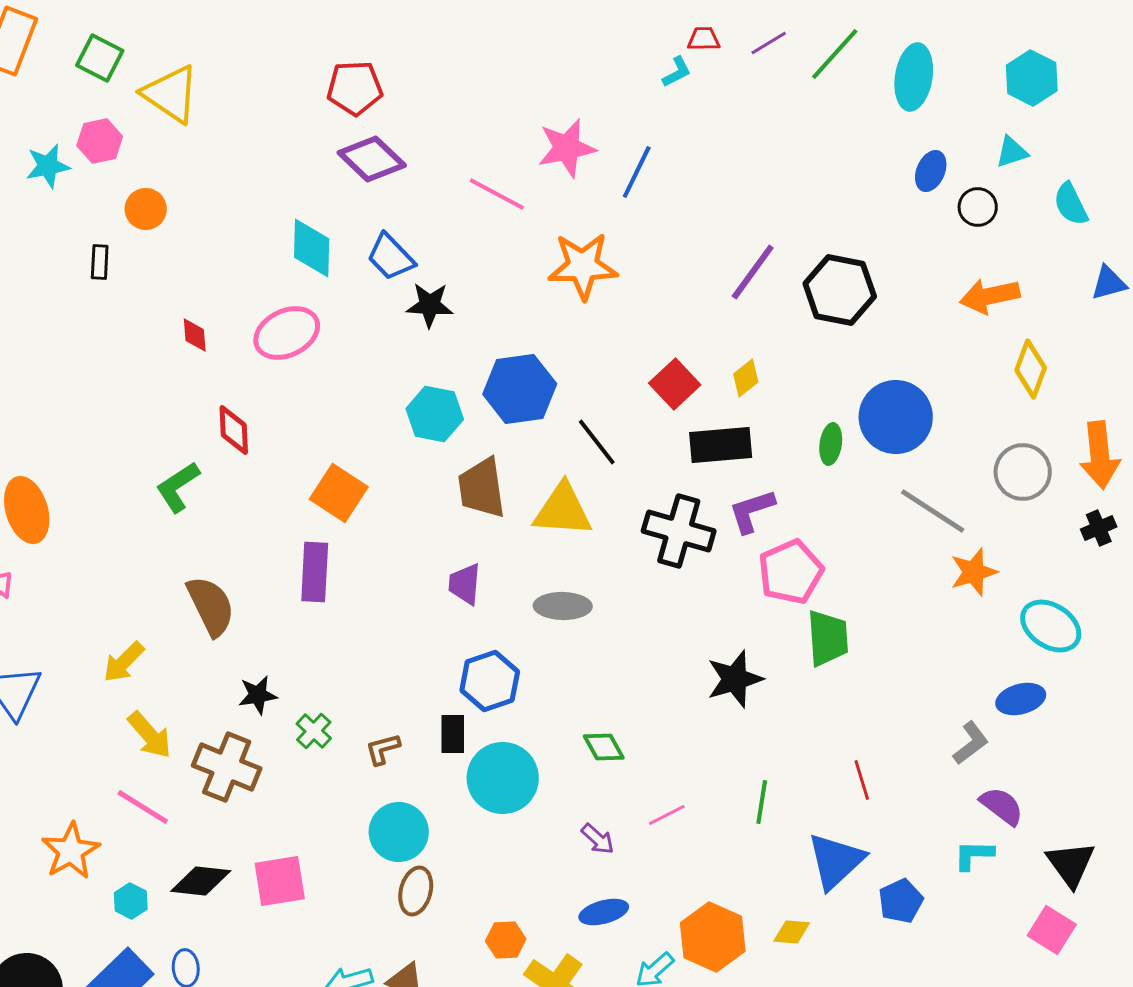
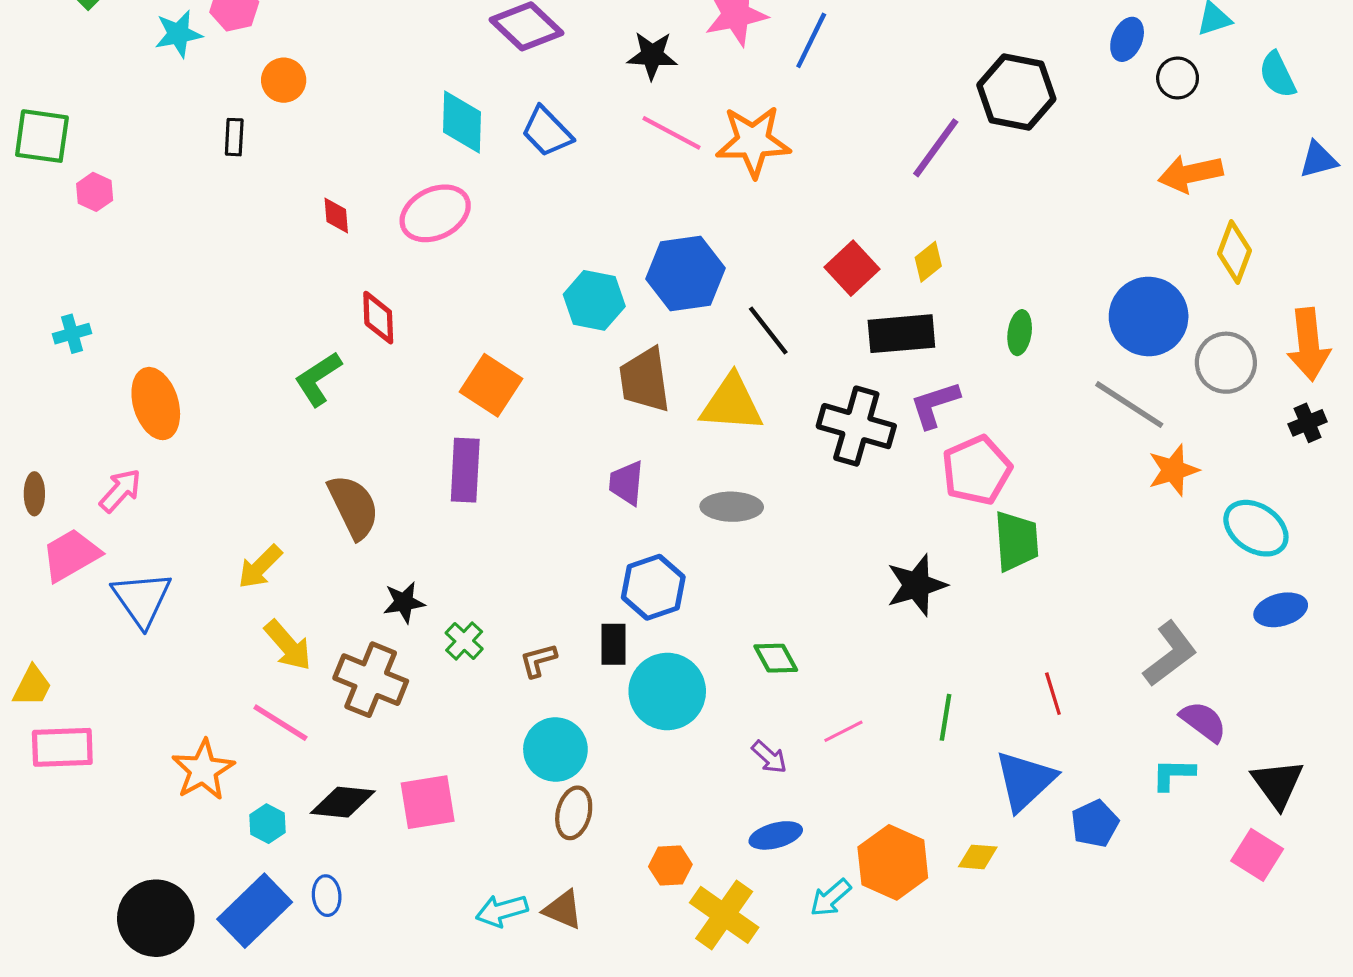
pink line: (497, 194) -> (672, 133), moved
black hexagon: (840, 290) -> (1016, 92), moved
black star: (430, 305) -> (652, 55), moved
blue circle: (896, 417) -> (1149, 317), moved
blue ellipse: (1021, 699) -> (1281, 610), moved
gray L-shape: (971, 743) -> (1170, 654), size x1.4

